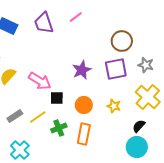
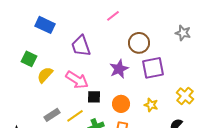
purple trapezoid: (44, 23) -> (81, 46), moved
brown circle: (122, 41) -> (139, 43), moved
gray star: (146, 65) -> (183, 33), moved
yellow cross: (148, 97) -> (185, 96), size x0.7

